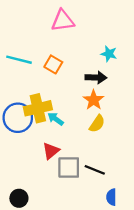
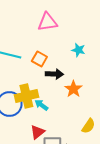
cyan star: (109, 54) -> (78, 50), moved
black arrow: (96, 77) -> (54, 74), moved
yellow semicircle: (97, 124) -> (88, 126), moved

